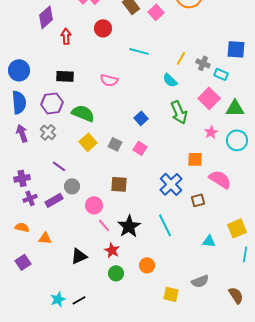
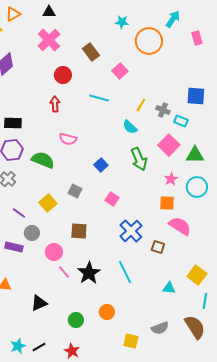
pink square: (156, 12) -> (120, 71), moved
red arrow: (66, 36) -> (55, 104), moved
black rectangle: (65, 76) -> (13, 123), moved
pink semicircle: (109, 80) -> (68, 139), moved
yellow square: (88, 142) -> (48, 203), moved
pink square: (140, 148) -> (112, 199), moved
orange square: (195, 159) -> (167, 203), moved
purple rectangle: (54, 200) -> (14, 247), turned 42
brown square: (198, 200) -> (158, 247), turned 32
yellow square: (237, 228) -> (197, 275), turned -30
red star: (112, 250) -> (72, 351), moved
brown semicircle: (236, 295) -> (195, 327), moved, size x1.4

